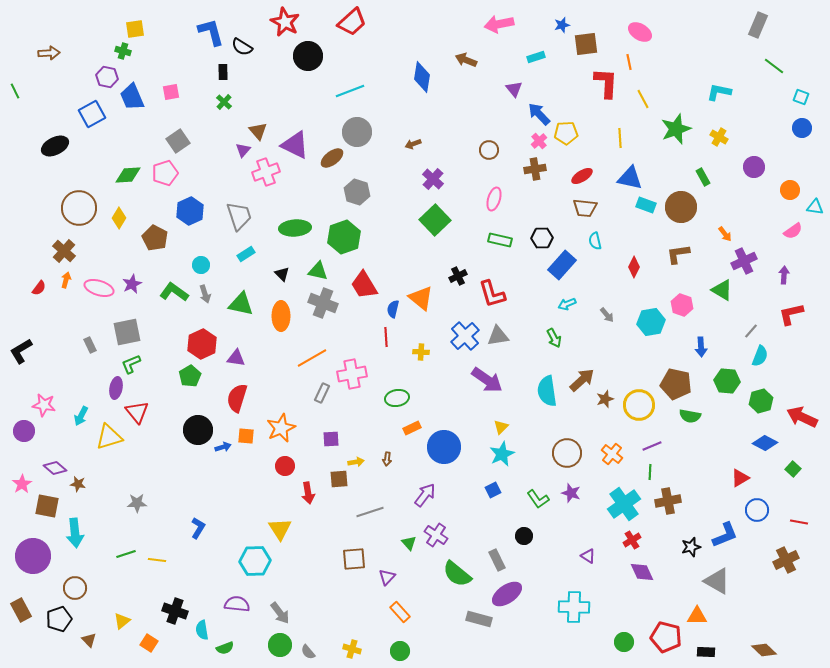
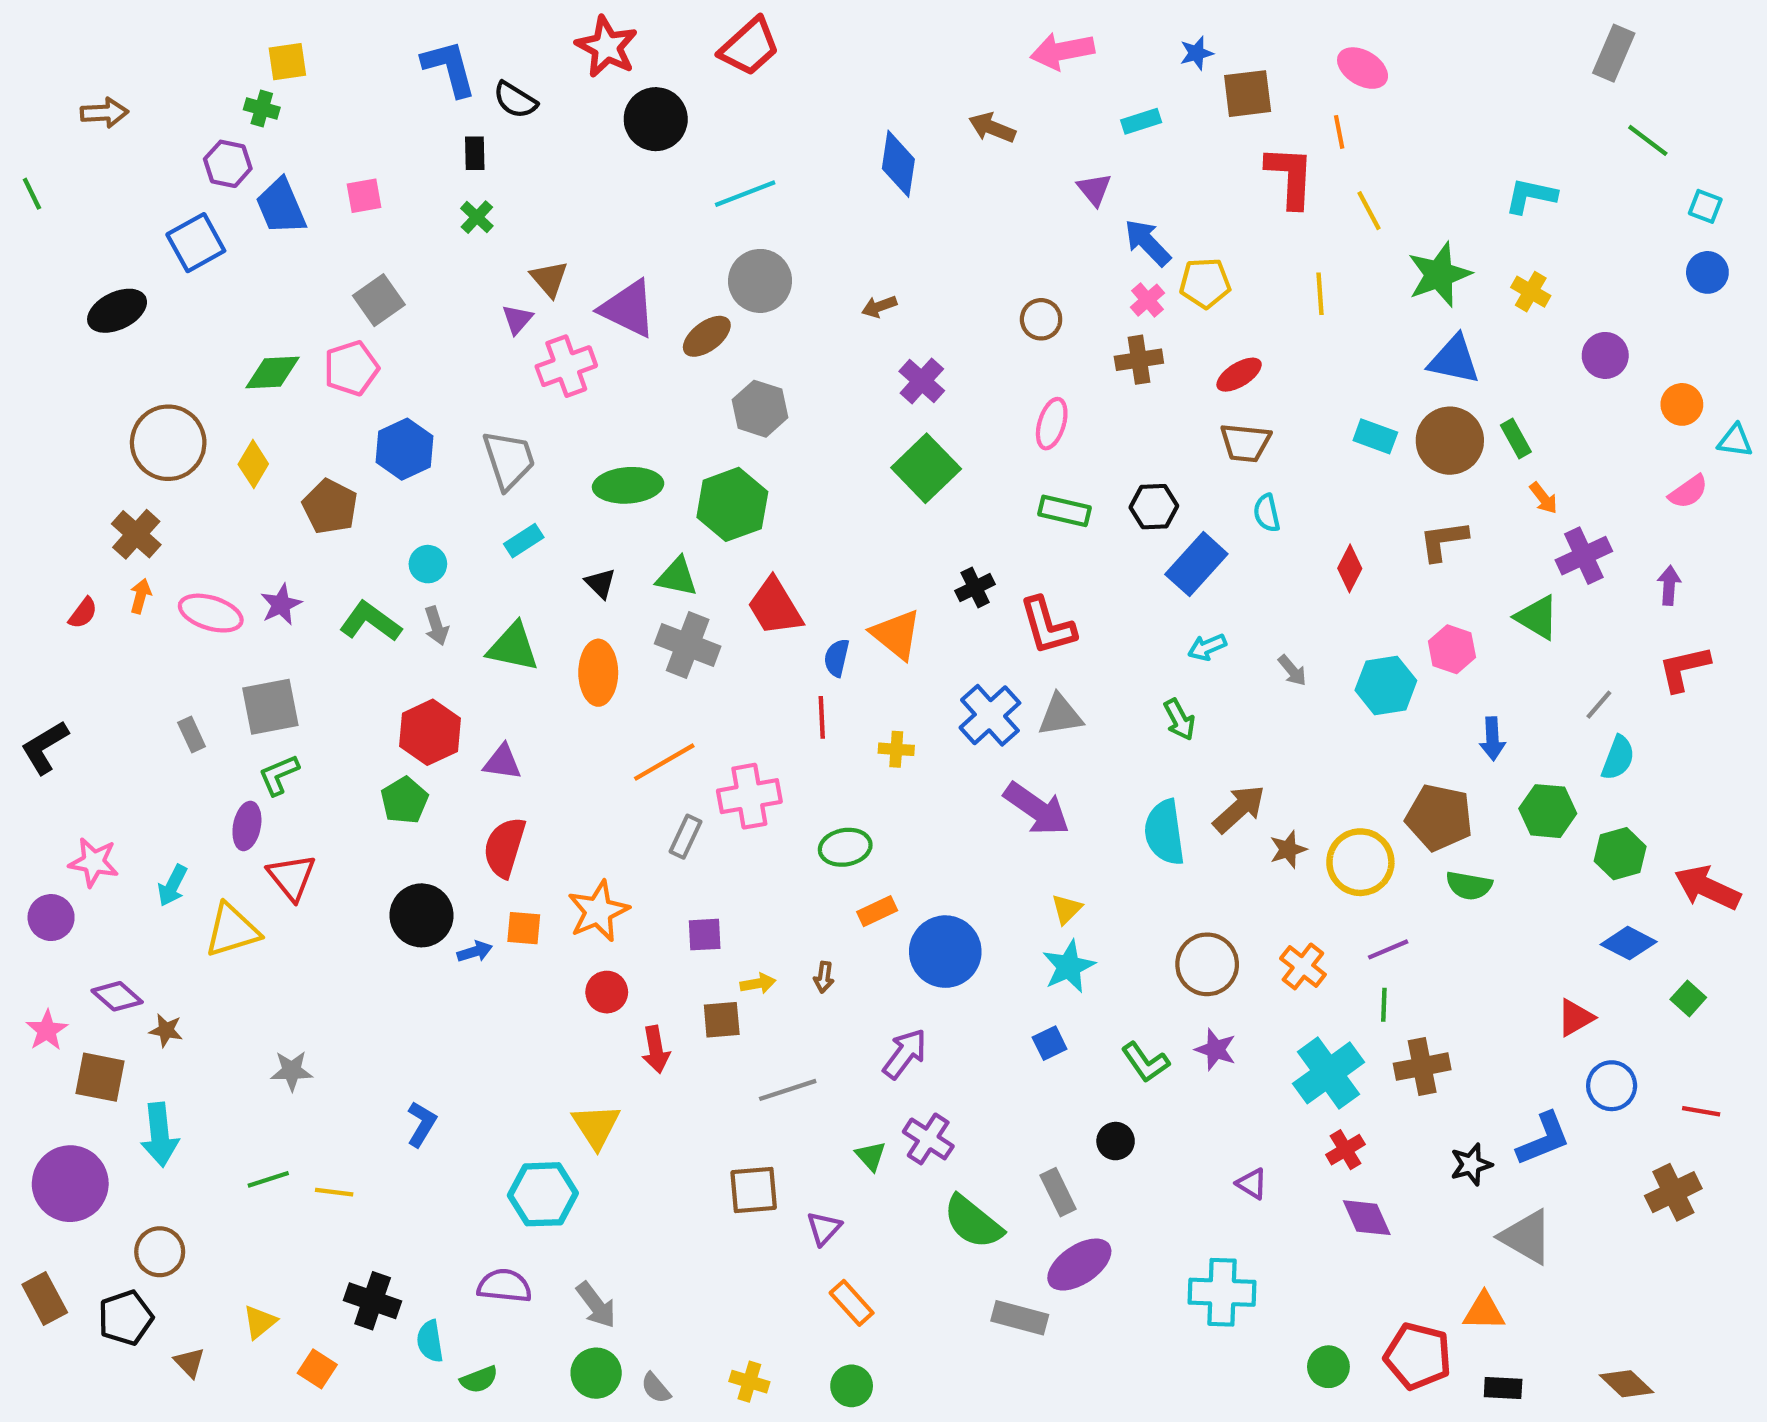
green rectangle: (703, 177) -> (1516, 438), moved
blue triangle: (630, 178) -> (1454, 360), moved

